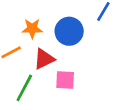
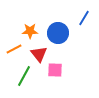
red triangle: (44, 59) -> (39, 54), turned -42

